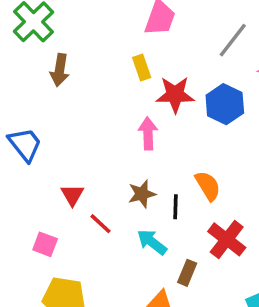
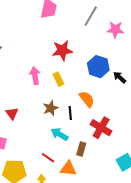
yellow rectangle: (142, 68) -> (58, 79), moved
blue hexagon: (225, 104) -> (98, 67), moved
pink arrow: (148, 133) -> (35, 76), moved
red line: (101, 224) -> (48, 158), moved

